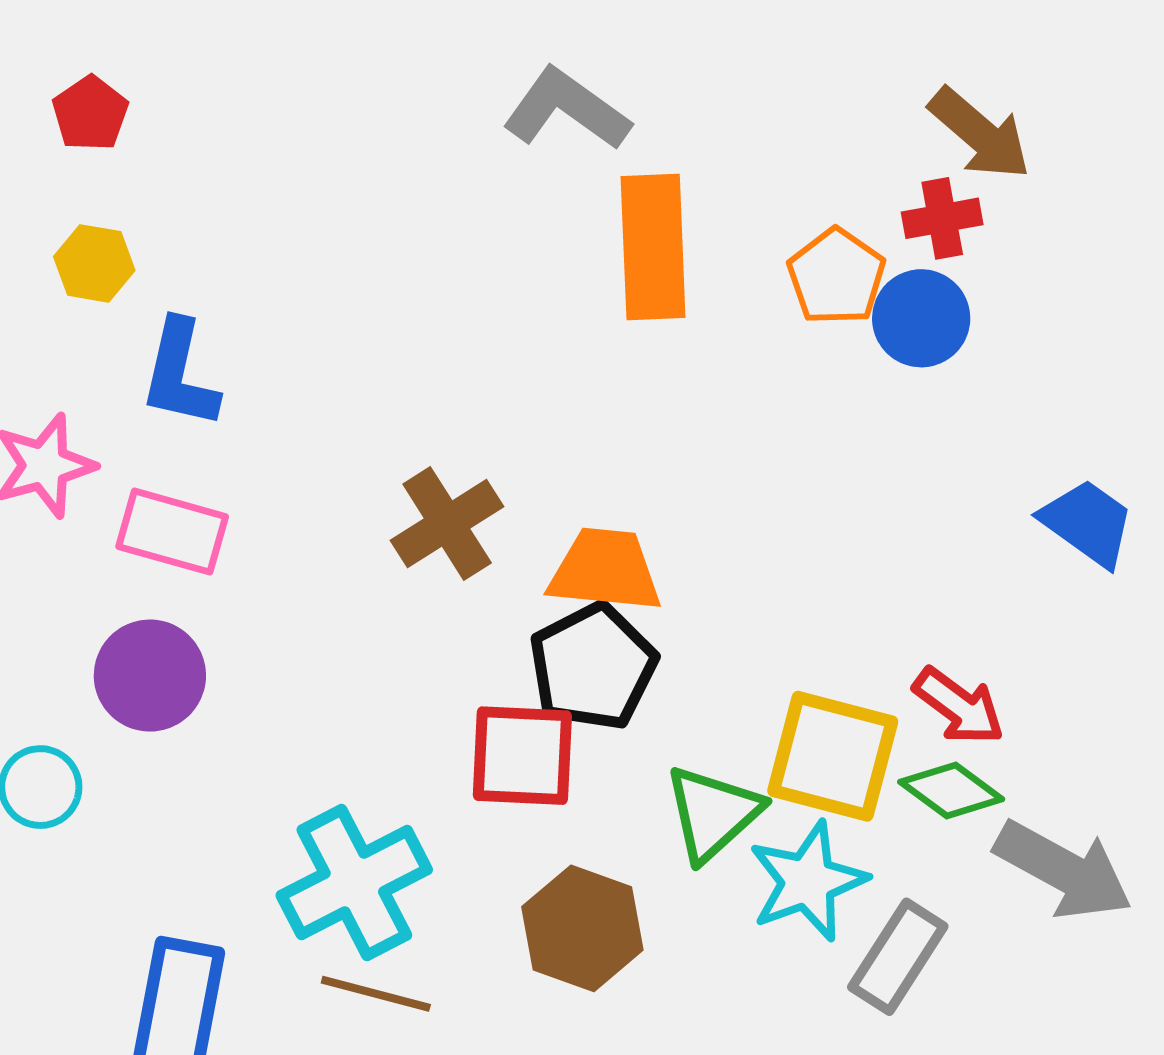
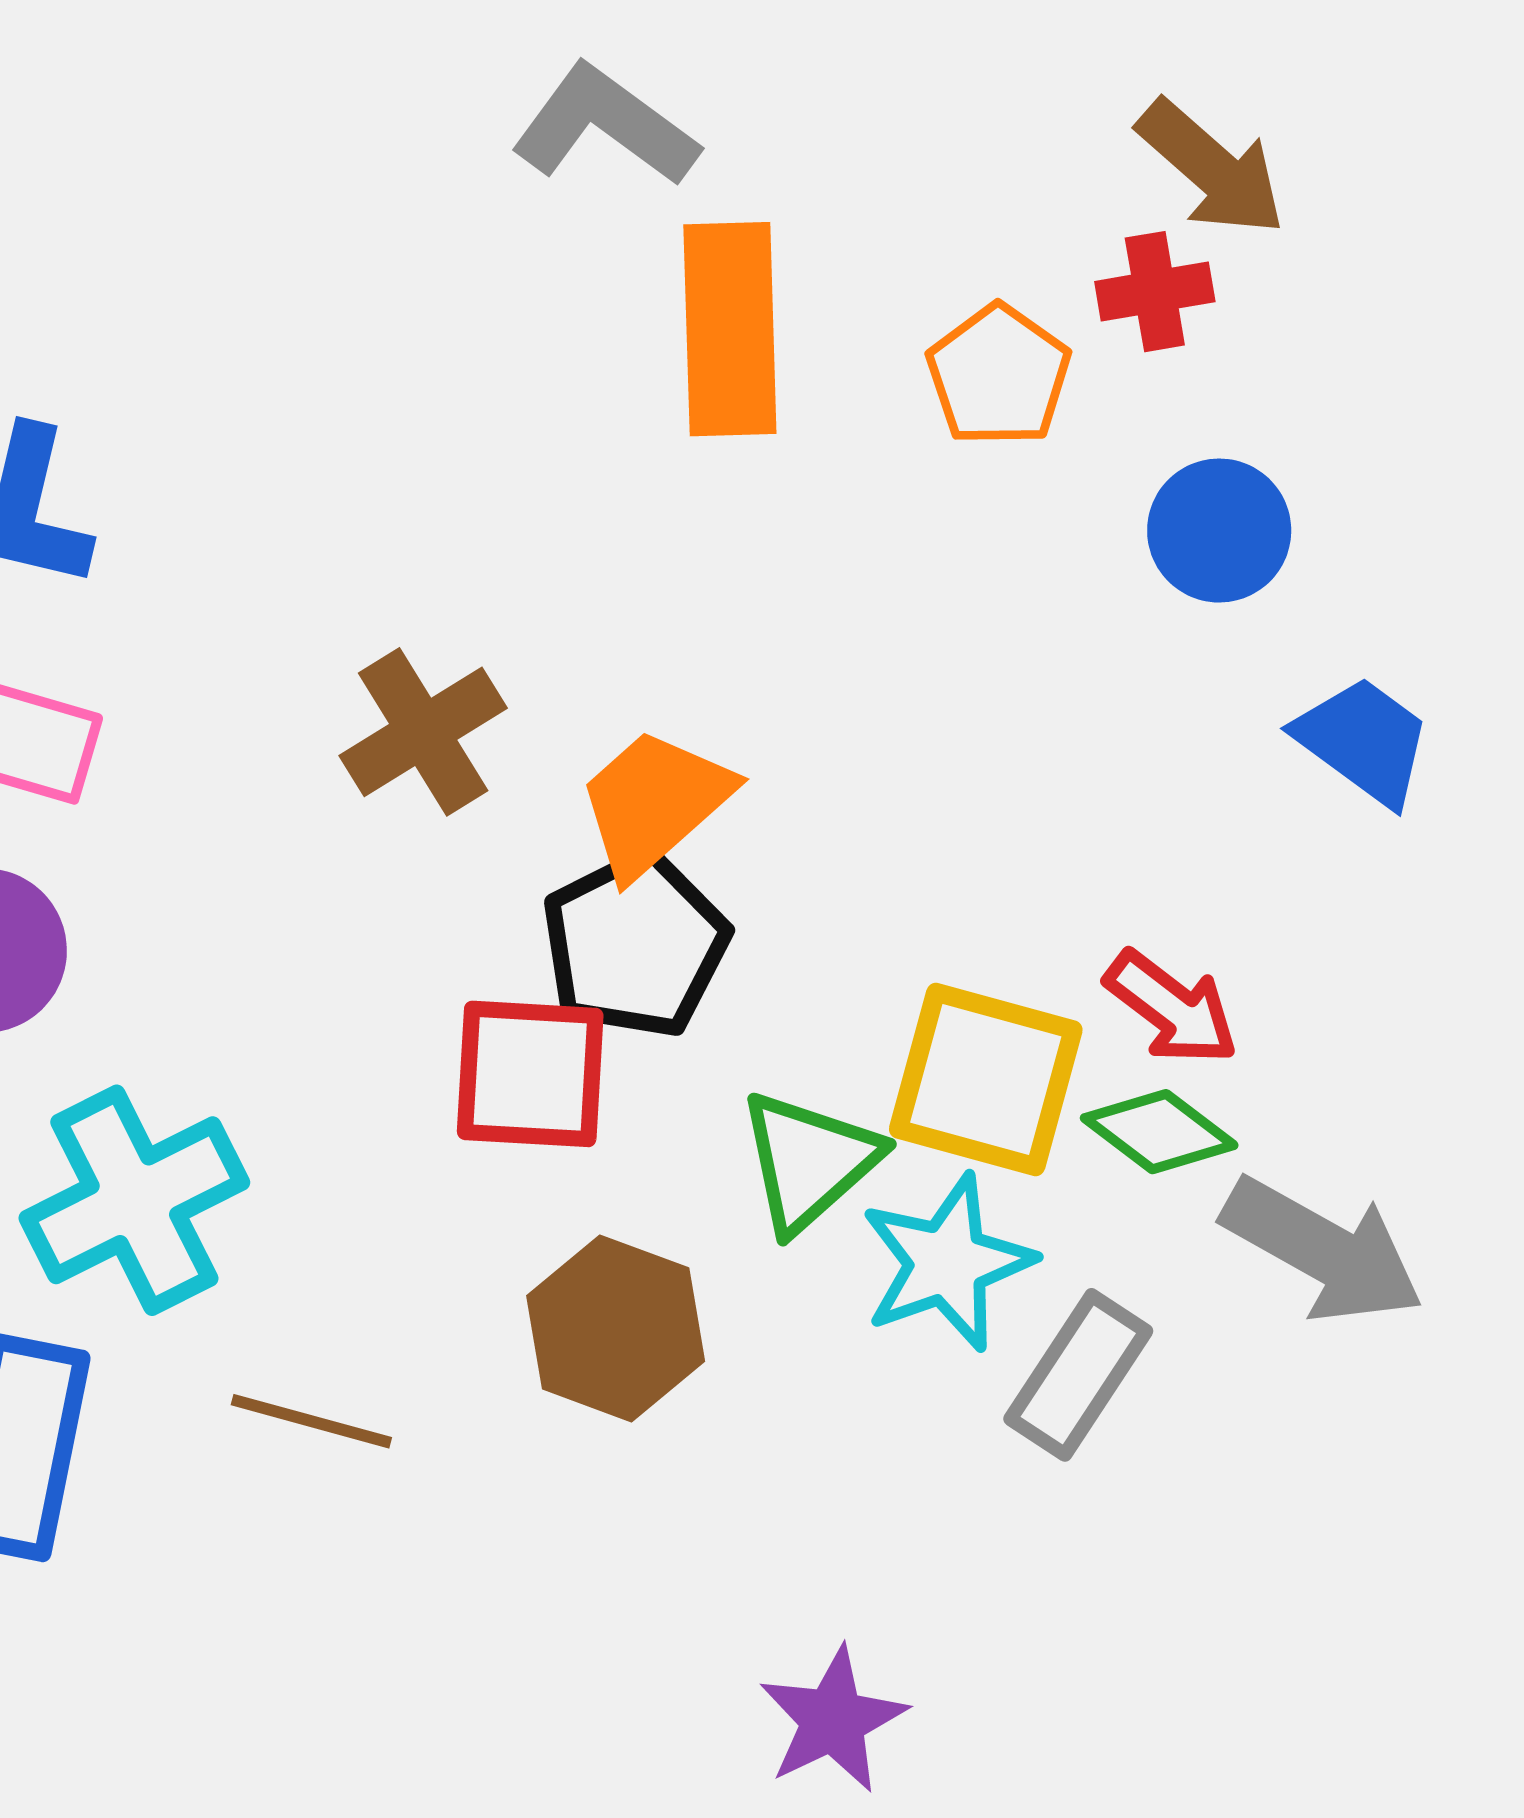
blue circle: (921, 318) -> (1219, 531), moved
orange trapezoid: (605, 570) -> (654, 803), turned -48
cyan cross: (354, 882) -> (134, 1200), moved

